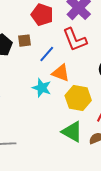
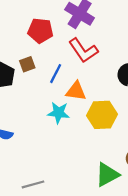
green triangle: (72, 132) -> (107, 175), moved, turned -45

